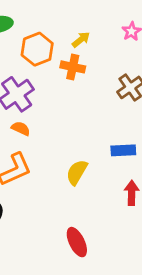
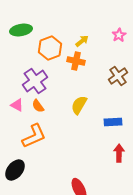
orange semicircle: (21, 129) -> (38, 106), turned -152
yellow semicircle: (77, 172) -> (79, 105), moved

